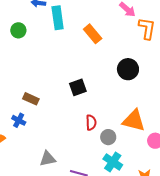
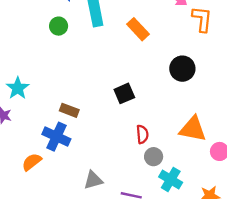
green circle: (18, 30) -> (59, 26), moved
blue cross: (19, 120) -> (56, 137), size x1.6
gray circle: (108, 137) -> (154, 157), moved

